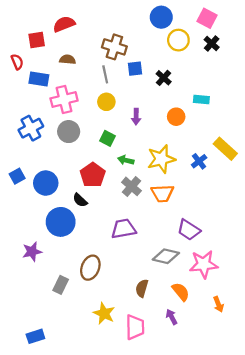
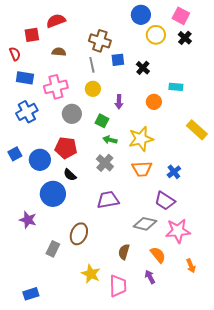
blue rectangle: (39, 79) -> (25, 78), moved
gray circle: (69, 132) -> (72, 114), moved
green square: (108, 138) -> (102, 121), moved
blue cross: (199, 161) -> (174, 172), moved
red pentagon: (93, 175) -> (66, 148), moved, turned -30
gray cross: (132, 186) -> (105, 163), moved
purple star: (32, 252) -> (28, 220), turned 30

